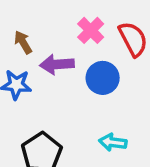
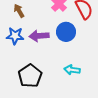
purple arrow: (57, 64) -> (39, 36), moved

